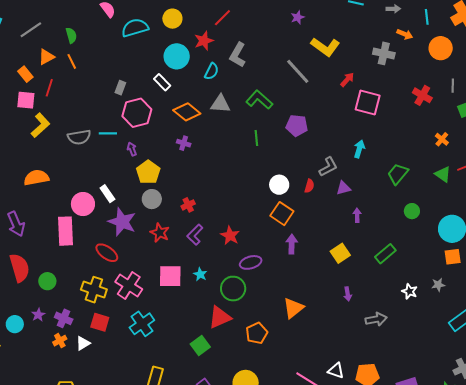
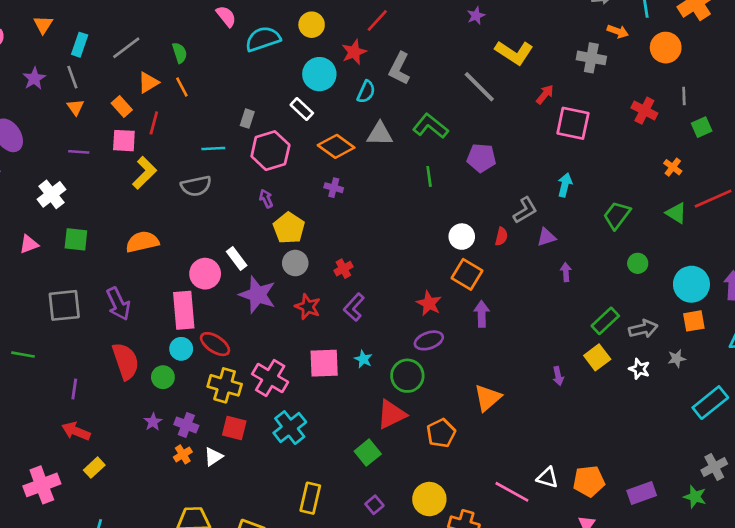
cyan line: (108, 133) -> (213, 149), moved
red star: (230, 236) -> (429, 303), moved
red ellipse: (107, 253) -> (215, 344), moved
yellow square: (340, 253) -> (597, 357), moved
gray arrow: (376, 319) -> (643, 329), moved
cyan circle: (15, 324) -> (181, 349), moved

